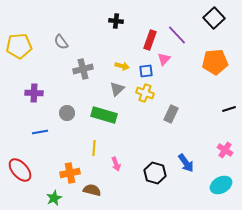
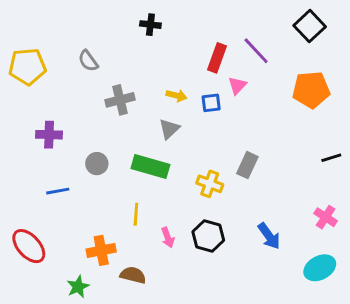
black cross: (116, 21) -> (150, 25), moved
yellow cross: (145, 93) -> (210, 184), moved
black hexagon: (155, 173) -> (208, 236), moved

